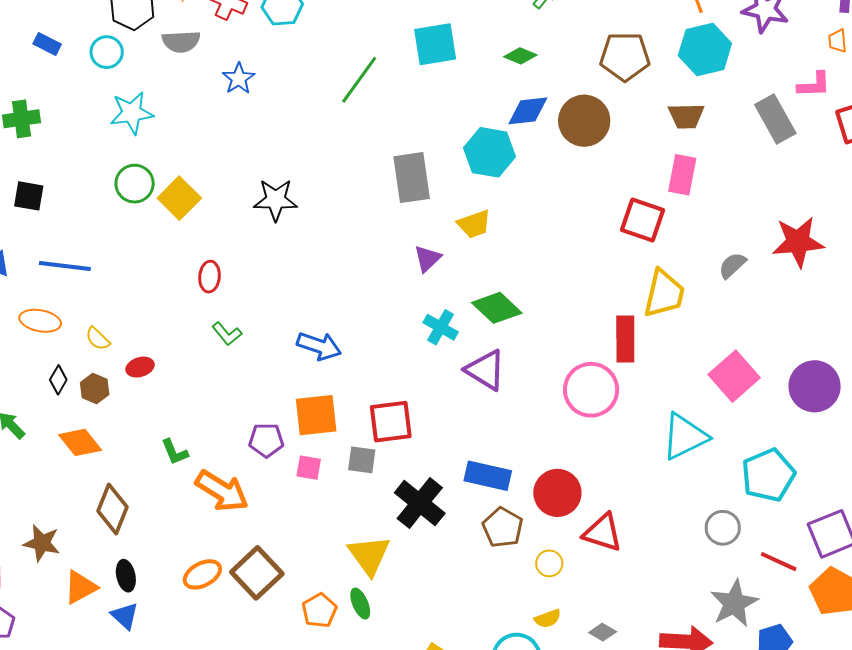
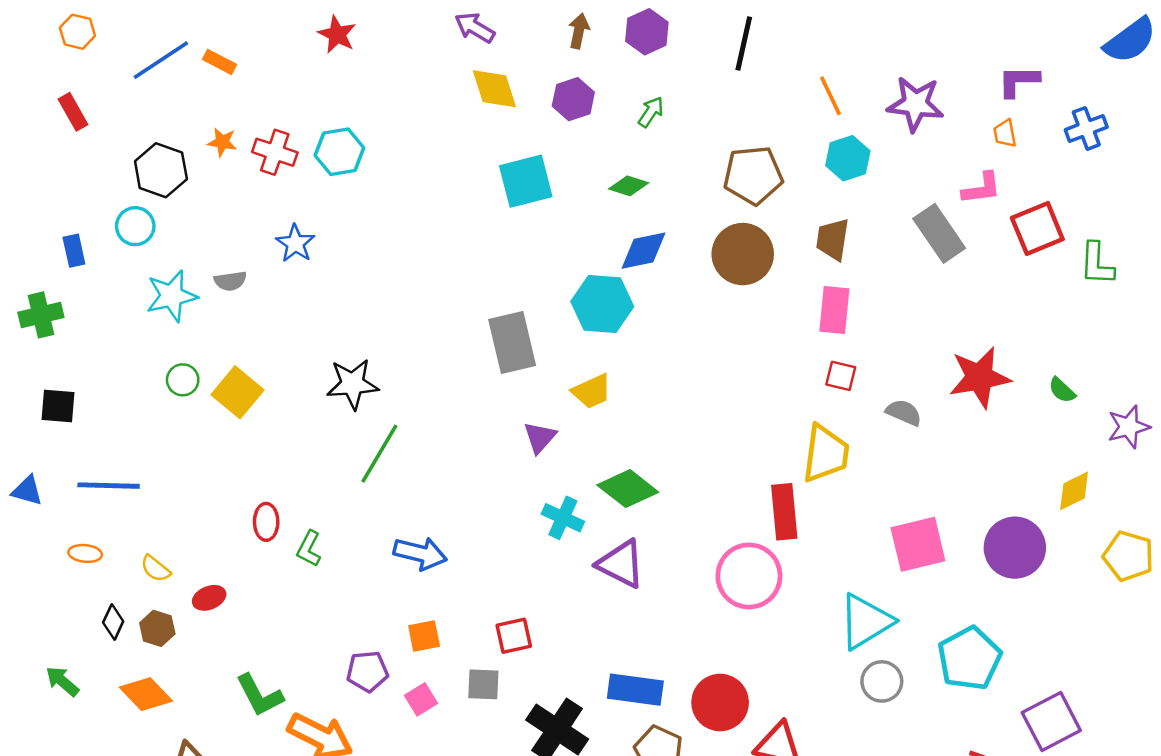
gray semicircle: (181, 42) -> (230, 281), moved, size x0.7
blue rectangle: (47, 44) -> (74, 251), moved, turned 56
cyan hexagon: (705, 50) -> (848, 158), size x0.7
green line: (359, 80) -> (379, 454), moved
brown trapezoid: (686, 116) -> (833, 239), turned 105
brown circle: (584, 121) -> (743, 254), moved
green circle: (135, 184) -> (183, 380), size x0.7
red square: (642, 220) -> (841, 376), moved, size x0.6
gray semicircle: (732, 265) -> (904, 412), turned 72
red ellipse: (210, 277) -> (266, 522), moved
orange ellipse: (40, 321) -> (85, 553), size x0.7
green L-shape: (227, 334) -> (309, 549), turned 72
pink square: (734, 376) -> (918, 544), turned 33
orange square: (316, 415) -> (424, 636), size x0.6
red square: (391, 422) -> (514, 636), size x0.7
green L-shape: (175, 452) -> (260, 695), size x1.4
pink square: (309, 468) -> (421, 699), turned -36
gray circle: (723, 528) -> (882, 681), moved

